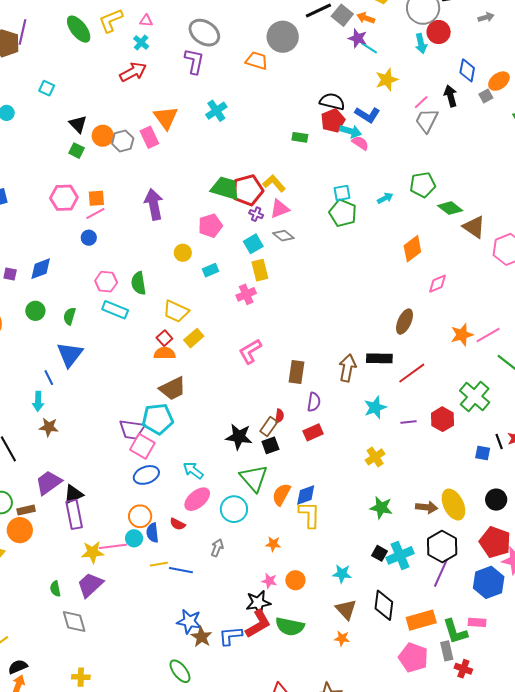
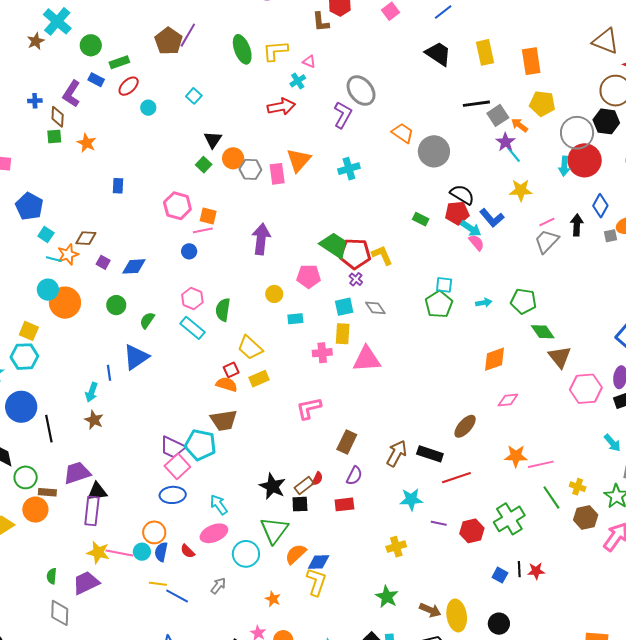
red circle: (439, 32) -> (585, 160), size x1.4
gray circle: (283, 37) -> (434, 151), moved
pink triangle: (280, 209) -> (367, 359), moved, size x1.4

